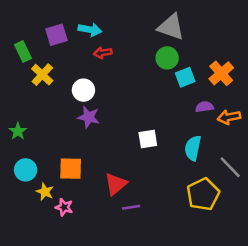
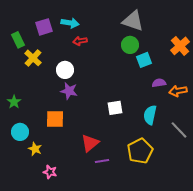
orange cross: (221, 73) -> (180, 46), moved
orange square: (71, 169) -> (55, 119), moved
yellow pentagon: (203, 194) -> (140, 151), moved
pink star: (64, 207) -> (50, 172), moved

